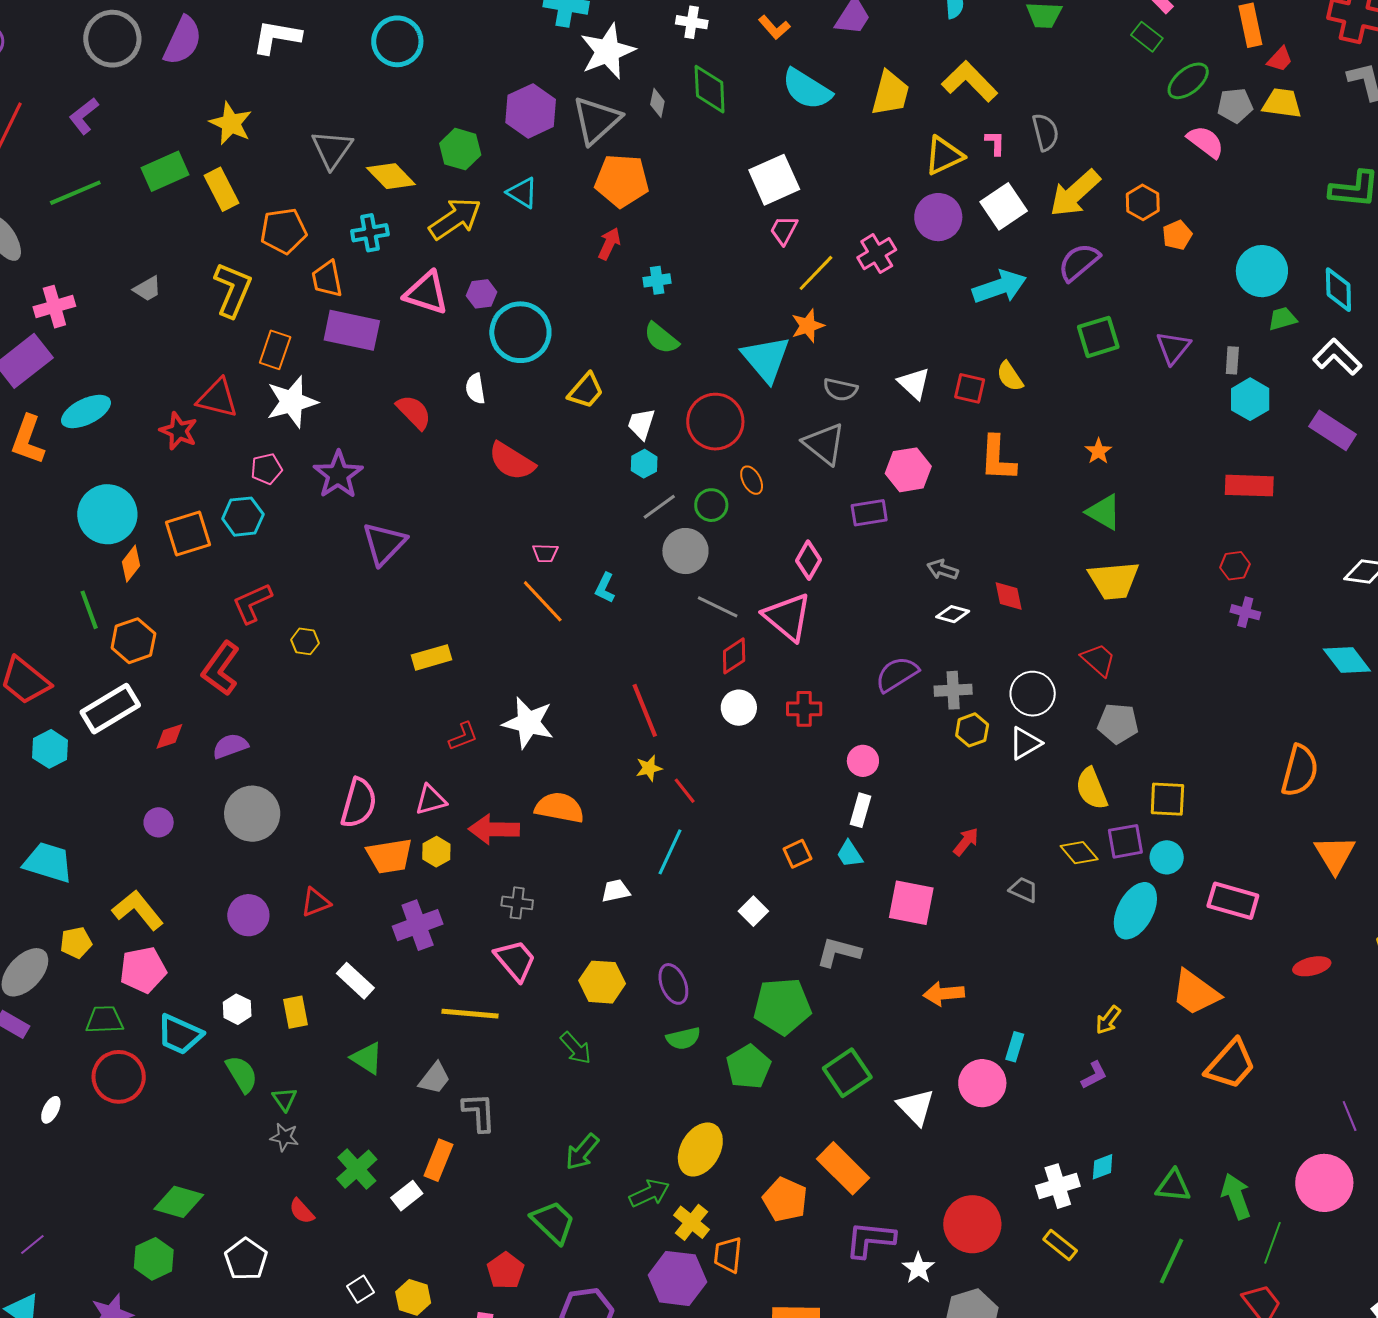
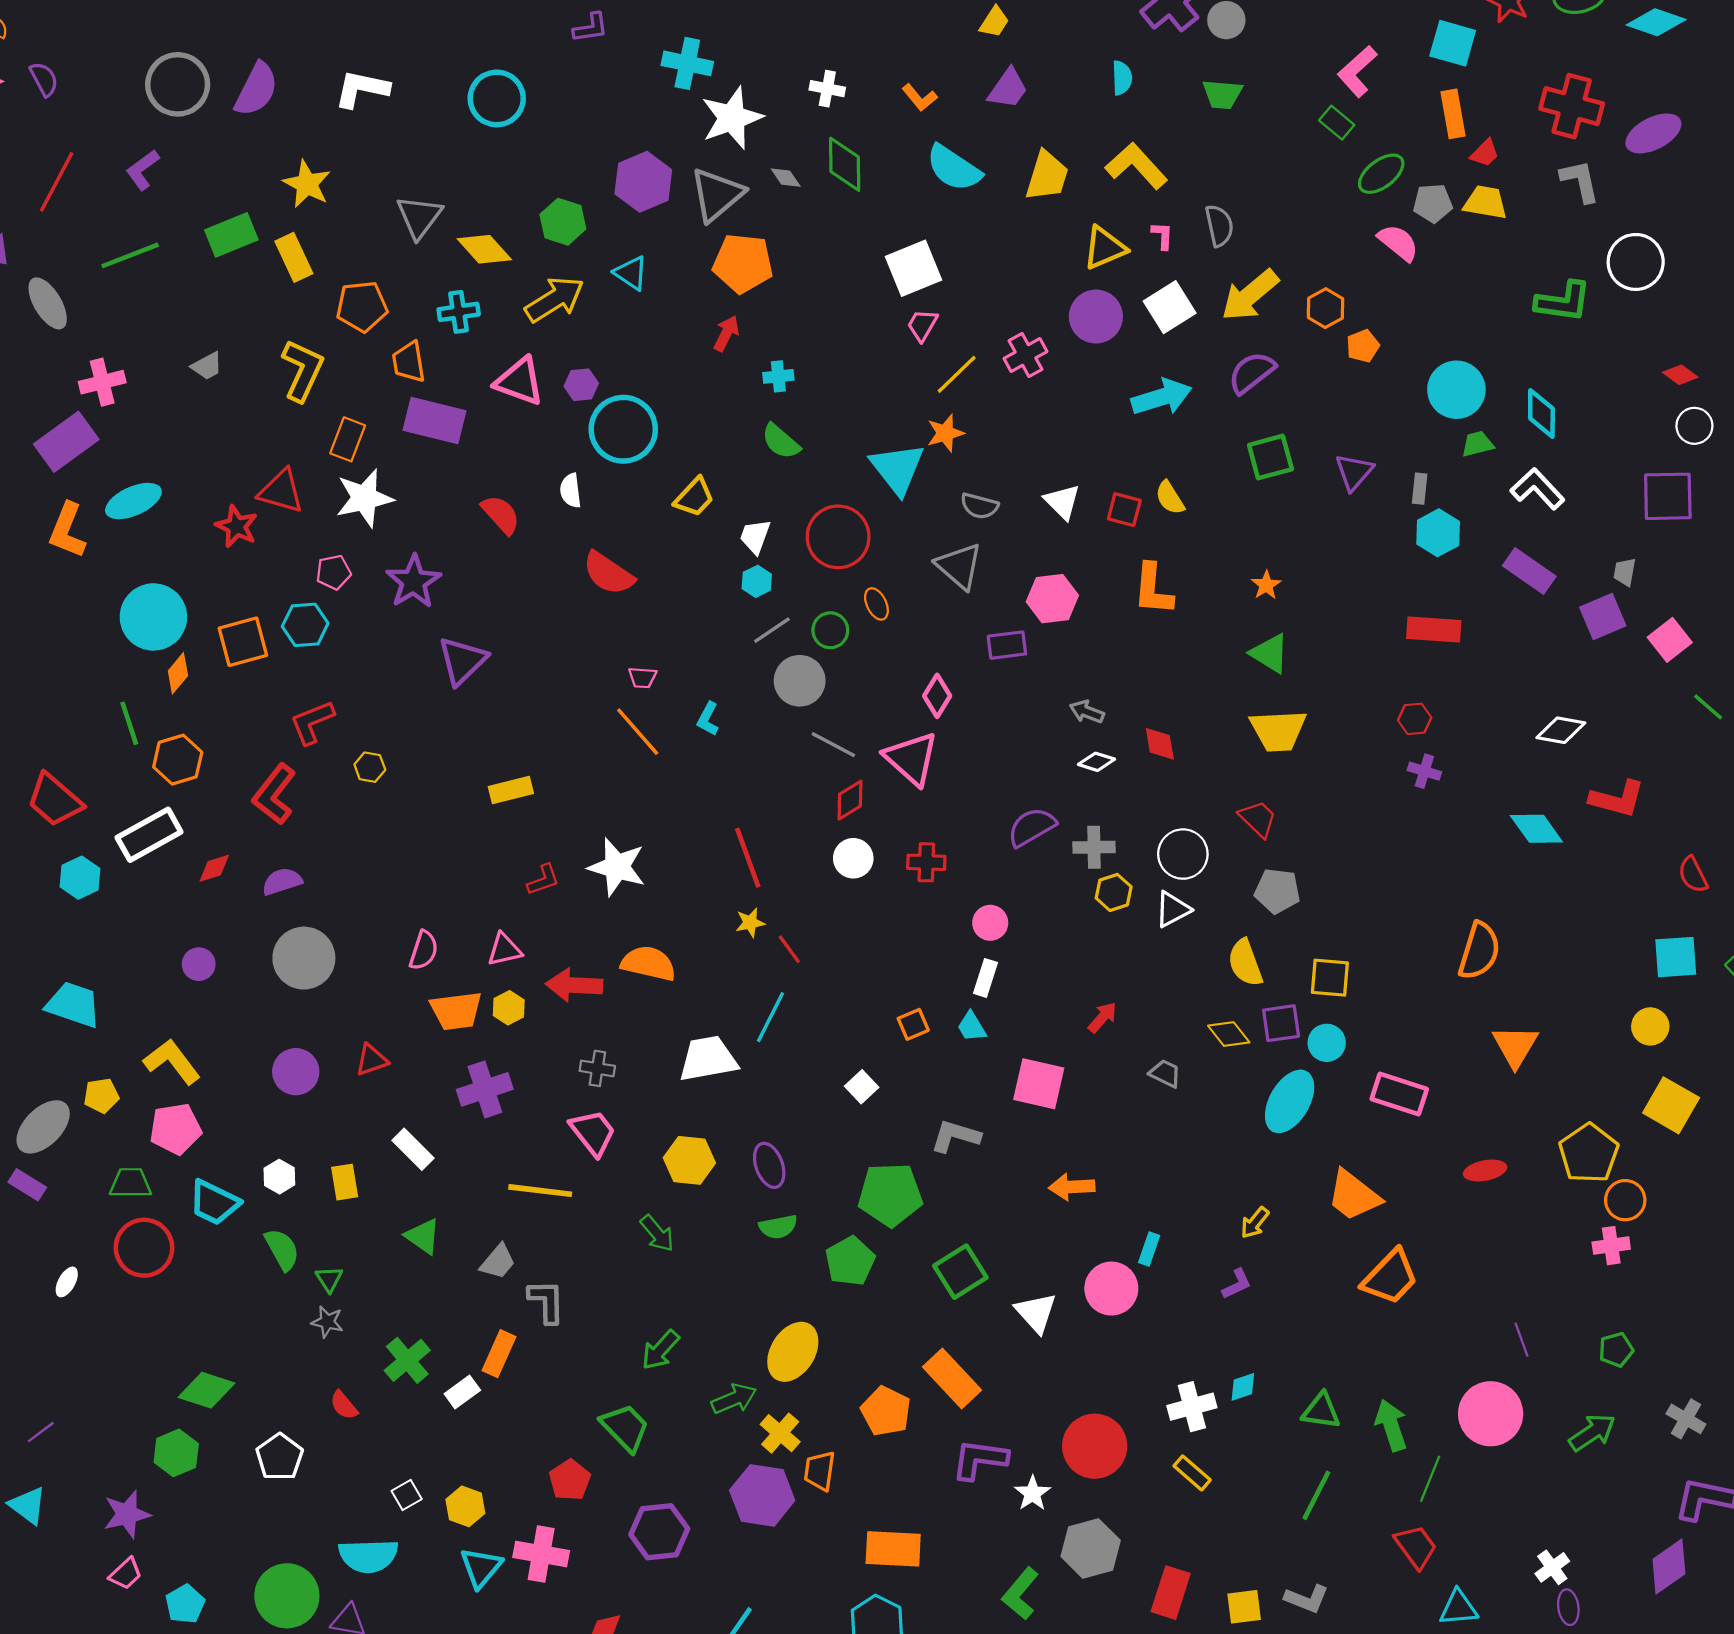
gray diamond: (657, 103) -> (786, 178), turned -48
pink semicircle: (359, 803) -> (424, 950), size x0.7
white trapezoid: (616, 891) -> (708, 1059), size x1.8

